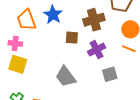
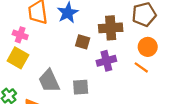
gray square: (110, 74) -> (81, 87), moved
gray trapezoid: (66, 77) -> (49, 81), moved

